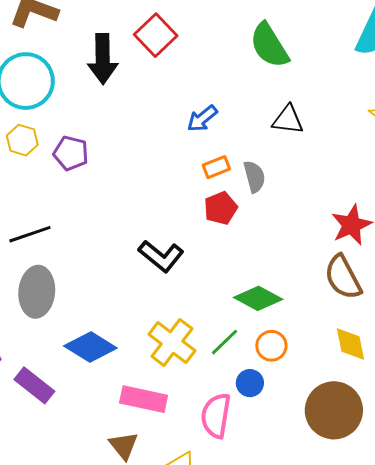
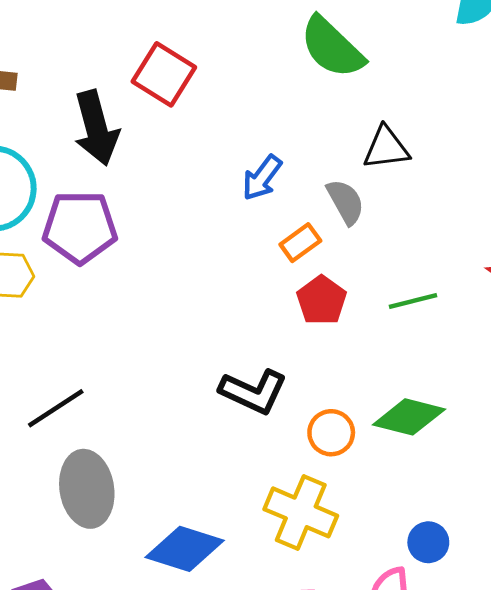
purple pentagon: (71, 153) -> (80, 227), moved, size x1.4
gray semicircle: (254, 177) -> (345, 202), moved
green line: (225, 342) -> (413, 301), moved, turned 44
orange circle: (271, 346) -> (331, 433), moved

